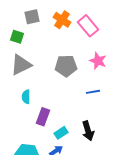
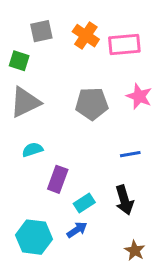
pink rectangle: (88, 26) -> (124, 44), turned -55
blue line: (93, 92) -> (130, 154), moved
cyan semicircle: (26, 97) -> (32, 150), turned 72

